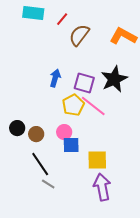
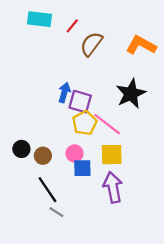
purple square: (84, 83) -> (80, 102), moved
yellow square: (97, 160) -> (112, 155), moved
purple arrow: (102, 187) -> (113, 187), moved

